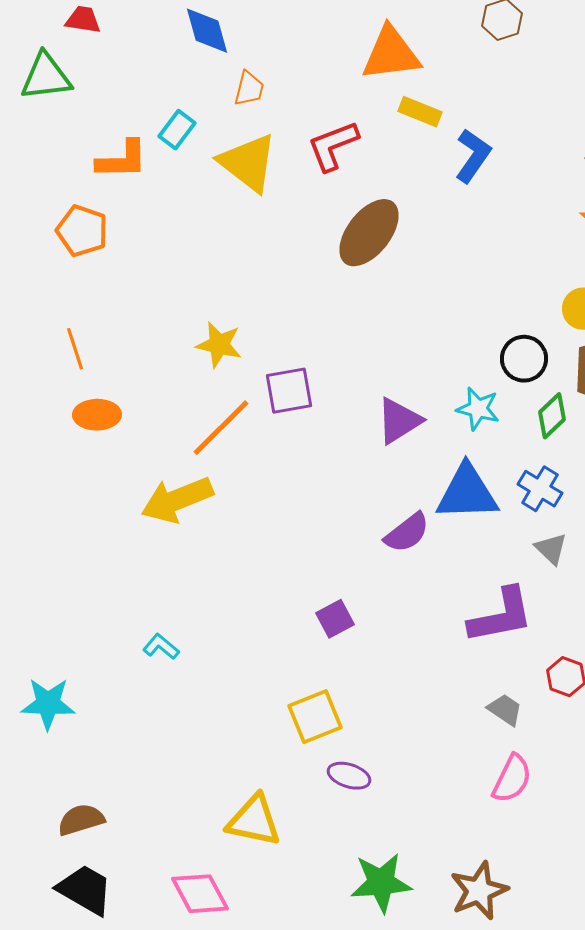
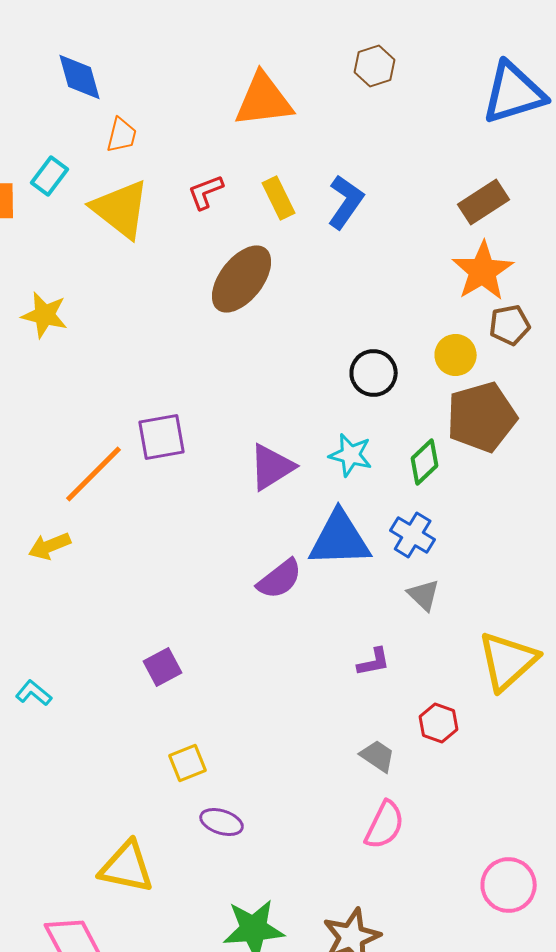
yellow rectangle: (420, 112) -> (279, 198), moved, turned 42
red L-shape: (333, 146) -> (206, 192), size x0.7
yellow star: (219, 345) -> (45, 315), moved
black circle: (524, 359) -> (374, 373), moved
yellow arrow: (177, 500) -> (50, 546), size x0.6
purple L-shape: (501, 616) -> (374, 662), size x0.5
purple square: (335, 619) -> (163, 667), moved
yellow square: (315, 717) -> (188, 763), size x0.7

